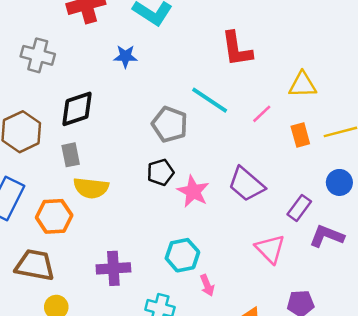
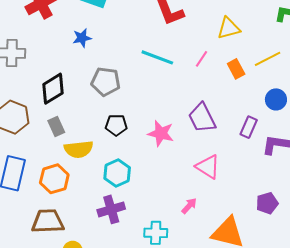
gray pentagon: (170, 124) -> (106, 82), moved
black pentagon: (160, 172) -> (116, 125), moved, turned 30
purple trapezoid: (246, 184) -> (202, 118), turned 36
pink triangle: (270, 249) -> (208, 167), moved
cyan hexagon: (182, 255) -> (117, 173), moved
pink arrow: (207, 285) -> (189, 206), turned -102

